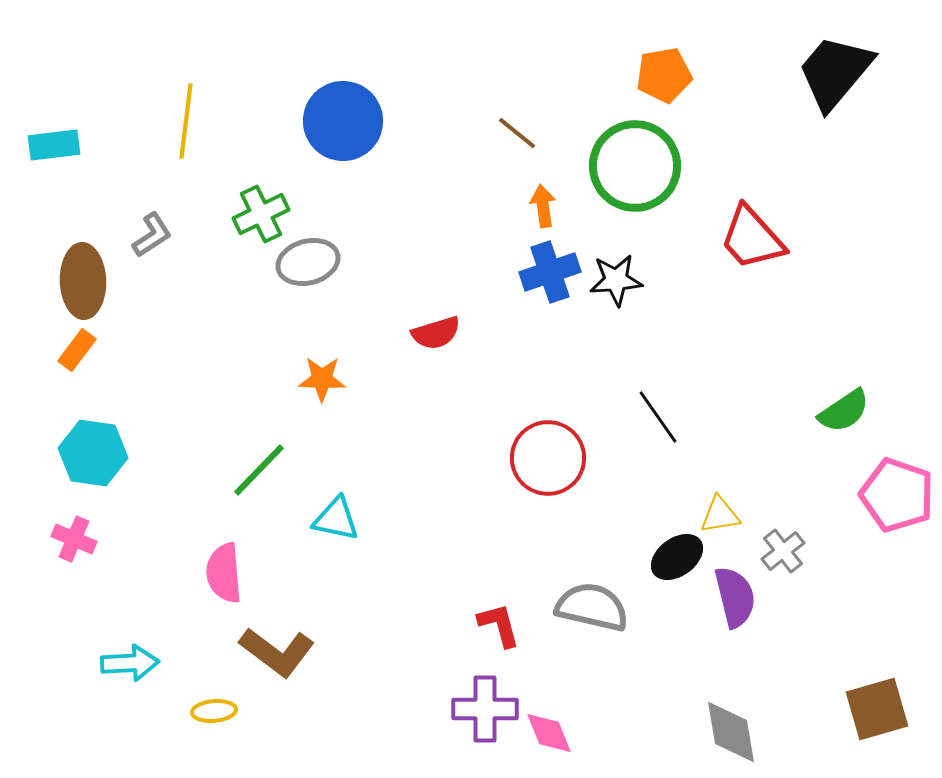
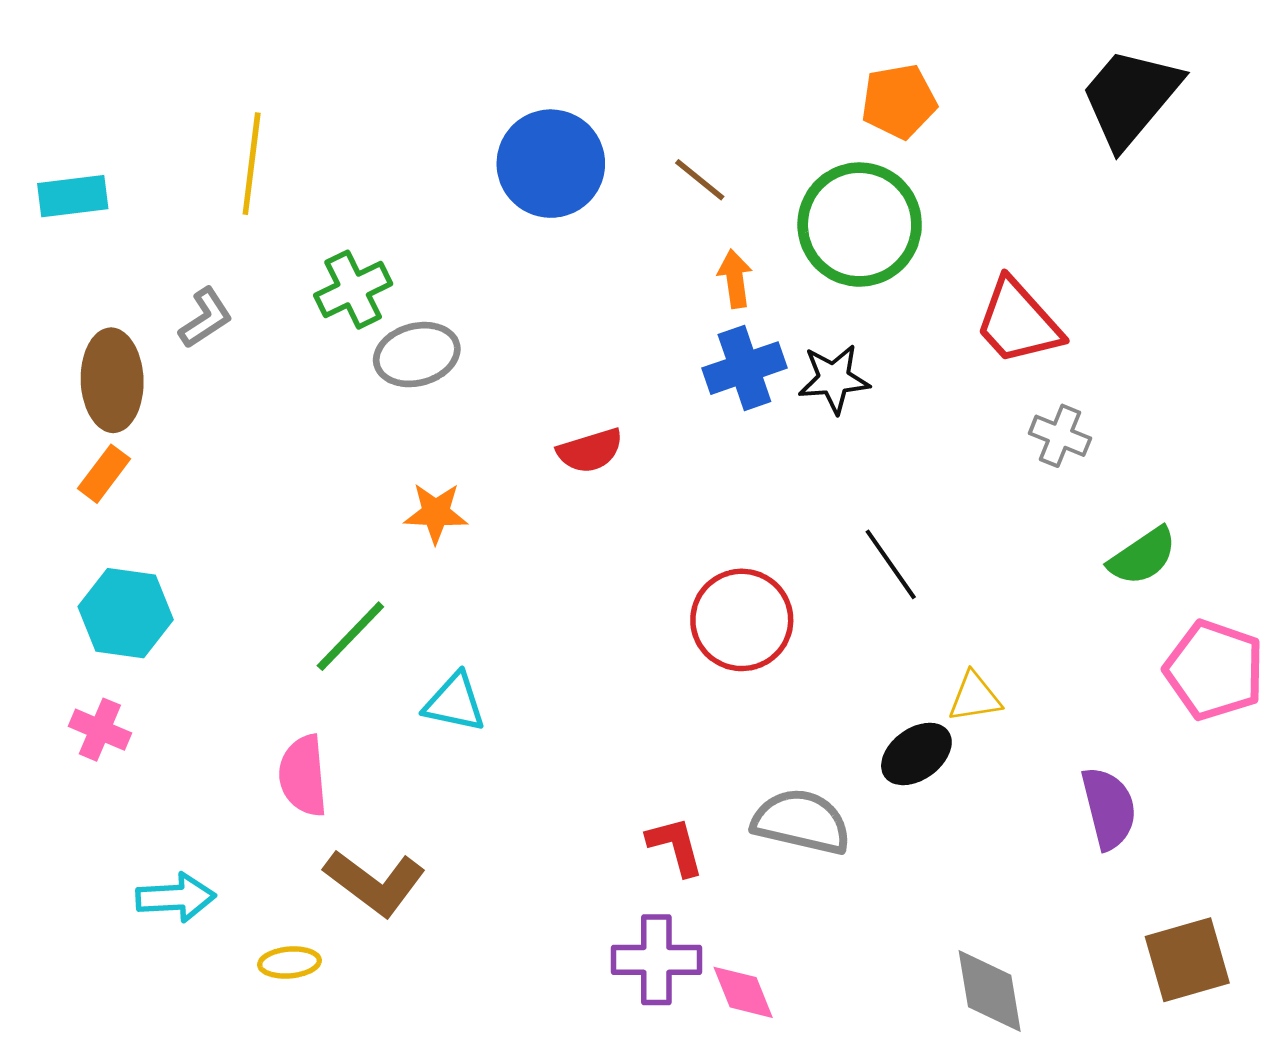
blue circle: (343, 121) -> (551, 164), moved
gray cross: (783, 551) -> (1060, 436), moved, turned -30
purple semicircle: (735, 597) -> (1109, 808), moved

